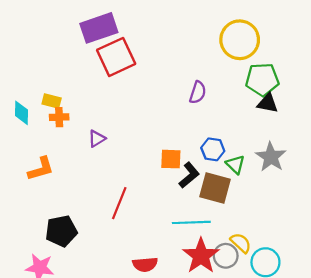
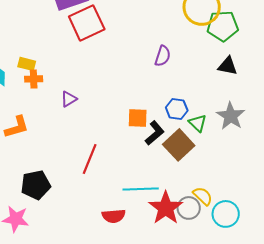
green pentagon: (262, 80) -> (223, 26), moved
brown square: (215, 188) -> (179, 145), turned 32
cyan line: (191, 222) -> (141, 189), moved

